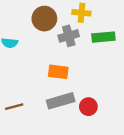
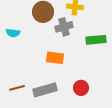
green rectangle: (103, 37) -> (96, 40), moved
gray rectangle: (61, 101) -> (45, 90), moved

